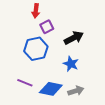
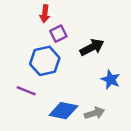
blue star: (71, 64) -> (111, 80), moved
purple line: (25, 83) -> (26, 91), moved

